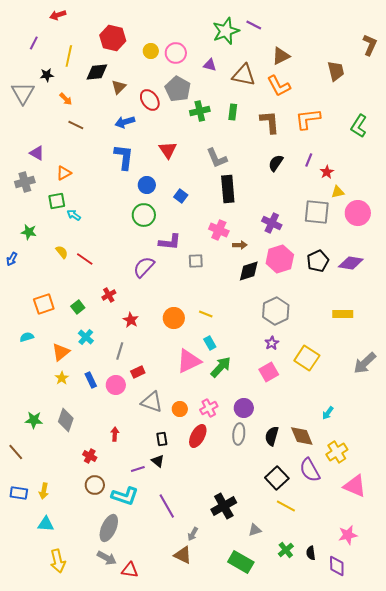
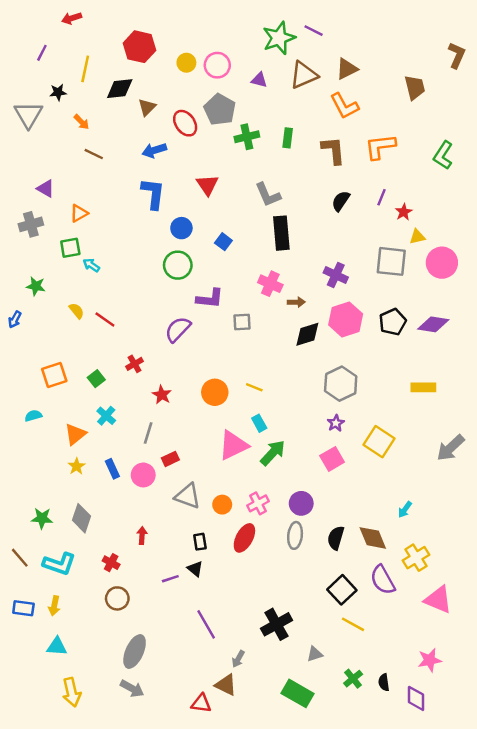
brown triangle: (244, 75) -> (304, 75), moved, turned -35
cyan L-shape: (125, 496) -> (59, 564), moved
red triangle: (130, 570) -> (201, 703), moved

